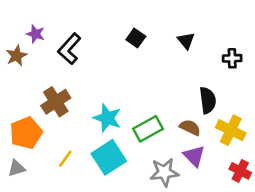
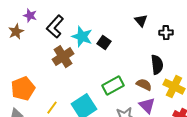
black square: (136, 38) -> (104, 43), moved
black cross: (232, 58) -> (166, 33), moved
brown cross: (56, 102) -> (63, 57), moved
cyan star: (107, 118) -> (82, 37), moved

